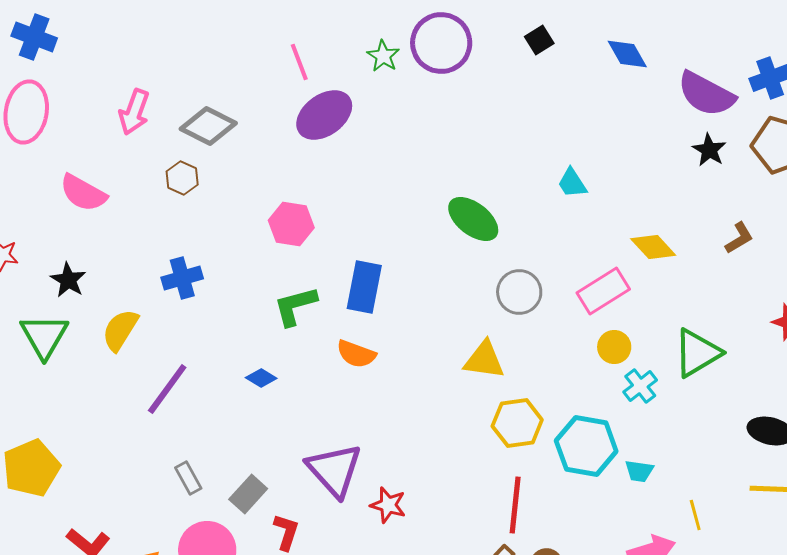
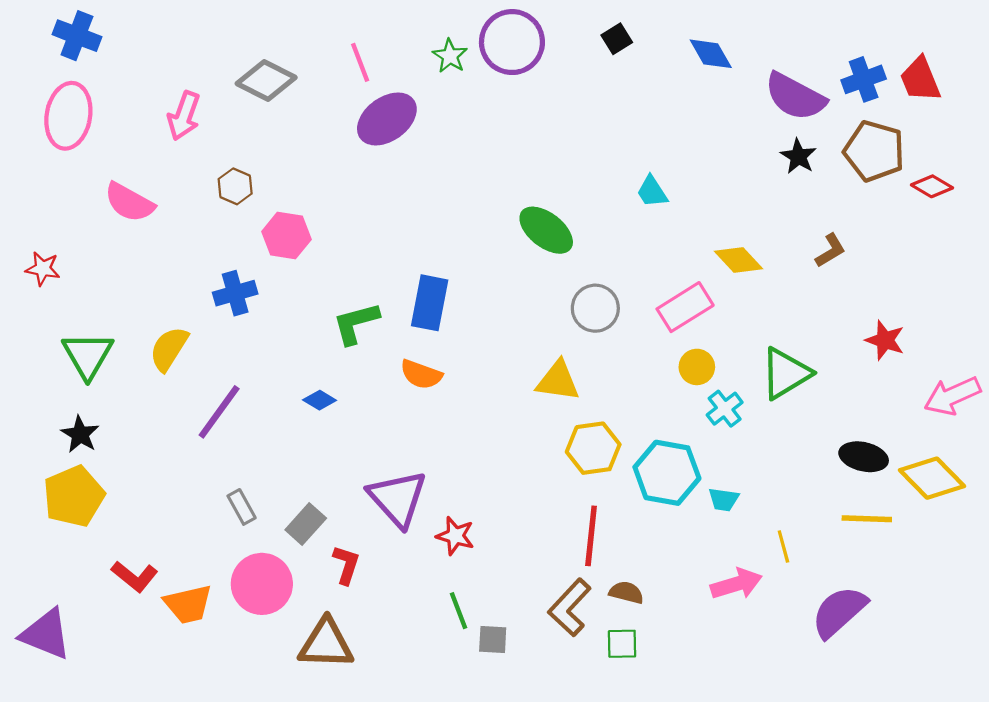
gray diamond: (208, 126) -> (266, 81), moved
pink hexagon: (291, 224) -> (286, 235), moved
black star: (68, 280) -> (80, 434), moved

